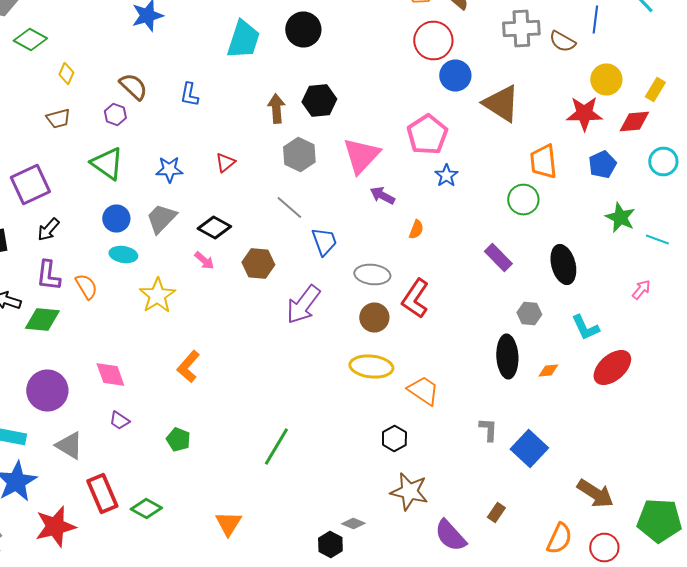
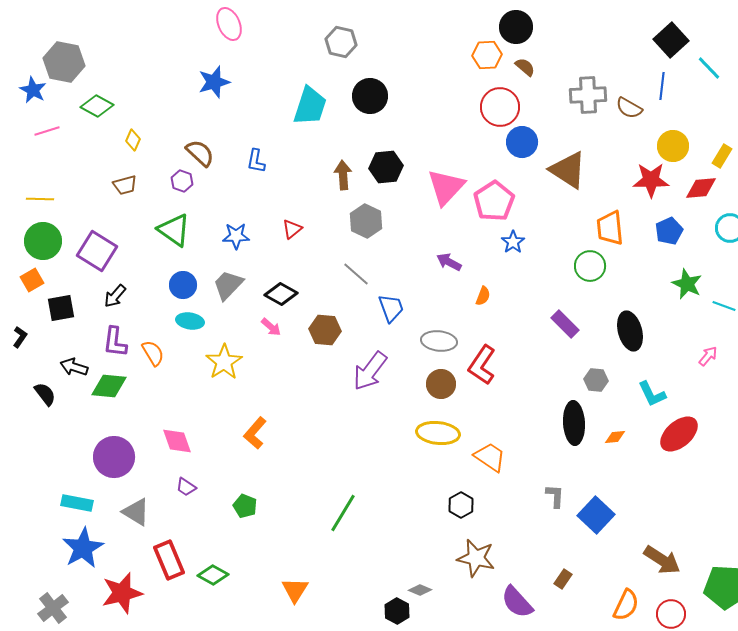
pink triangle: (361, 156) -> (446, 187), moved
purple square: (30, 184) -> (97, 251), turned -33

